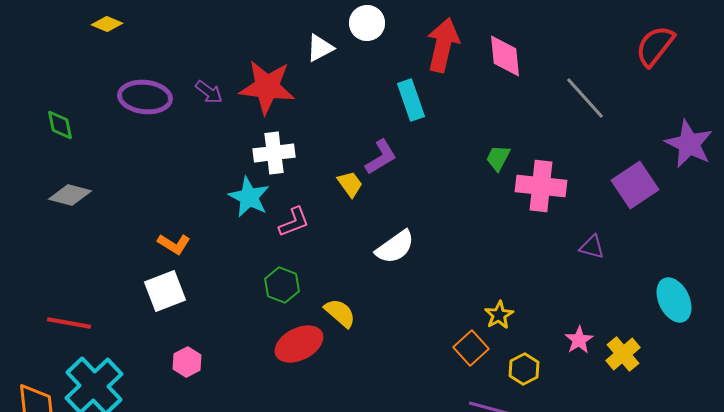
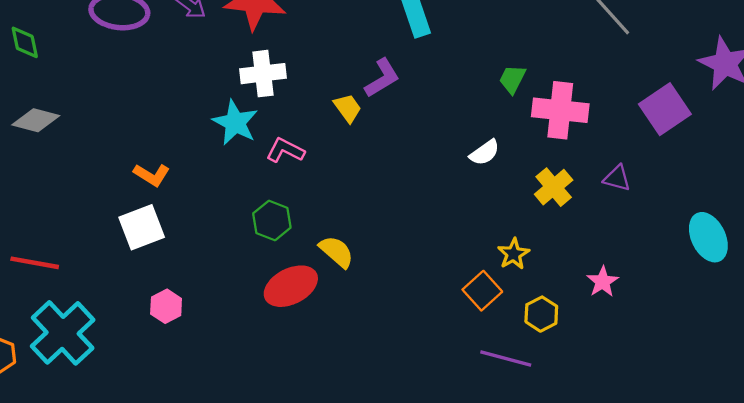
pink L-shape: (294, 222) -> (285, 150), turned -132
white semicircle: (395, 247) -> (485, 153), moved, size x0.7
yellow cross: (623, 354) -> (554, 187), moved

